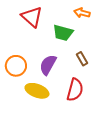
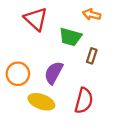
brown rectangle: (82, 59) -> (92, 56), moved, turned 48

